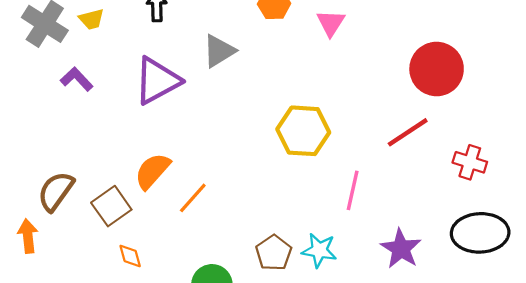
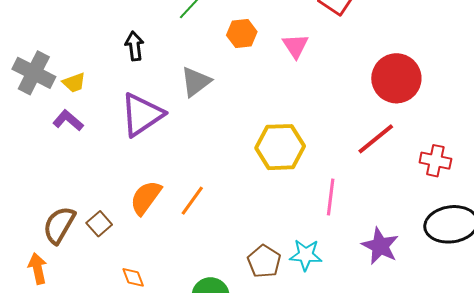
yellow trapezoid: (92, 19) -> (74, 83), moved
orange line: (193, 198) -> (192, 201), moved
brown square: (111, 206) -> (99, 224), moved, size x0.7

